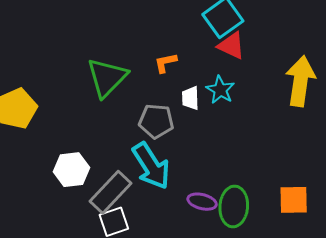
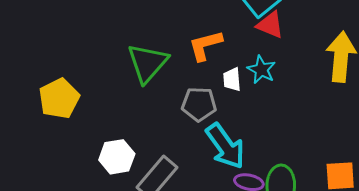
orange L-shape: (166, 63) -> (205, 45), size x1.5
cyan arrow: (151, 166) -> (225, 146), moved

